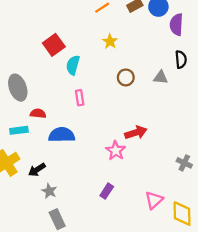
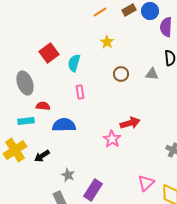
red square: (54, 45) -> (49, 53), moved
gray star: (49, 191) -> (68, 175), moved
purple rectangle: (107, 191) -> (93, 190), moved, size x1.5

